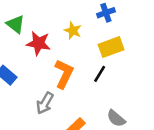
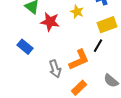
orange L-shape: (64, 74) -> (79, 60), moved, turned 40
gray arrow: (45, 103) -> (55, 69), turned -48

